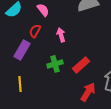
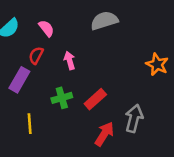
yellow line: (20, 84) -> (30, 124), moved

